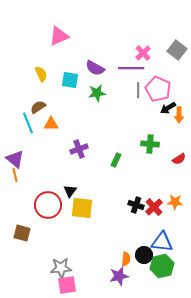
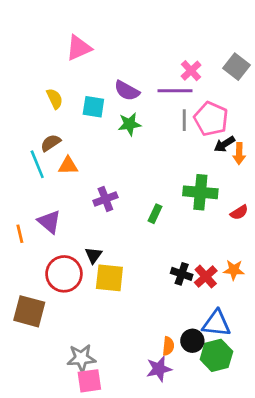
green cross: (150, 144) -> (200, 192), size x1.4
purple triangle: (15, 159) -> (49, 222), moved
brown square: (22, 233) -> (29, 311), size x1.4

